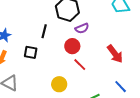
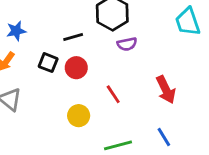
black line: (44, 31) -> (73, 37), turned 48
red circle: (72, 46) -> (76, 68), moved

